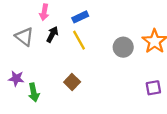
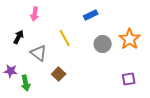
blue rectangle: (80, 17) -> (91, 15), moved
black arrow: (52, 34) -> (19, 37), moved
gray triangle: (24, 37) -> (39, 53), moved

